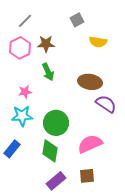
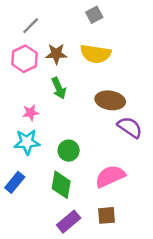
gray square: (77, 20) -> (94, 15), moved
yellow semicircle: (98, 42) -> (95, 54), moved, size x1.4
green circle: (56, 123) -> (69, 151), size x0.7

